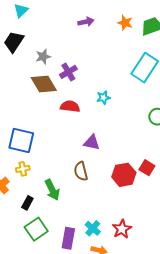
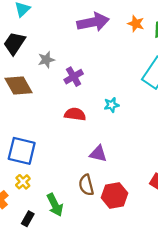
purple arrow: (86, 22) -> (93, 22), size x1.8
brown diamond: (44, 84) -> (19, 86), moved
yellow cross: (23, 169) -> (23, 182), turned -32
red hexagon: (124, 175) -> (114, 195), moved

